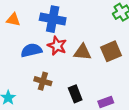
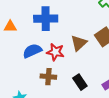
red star: (57, 46) -> (55, 52), moved
brown triangle: (82, 52) -> (79, 43), turned -36

